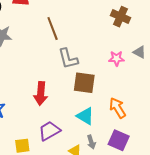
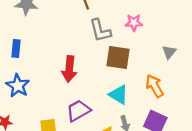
gray triangle: (139, 52) -> (169, 52), moved, turned 40
pink star: (116, 58) -> (134, 23), moved

